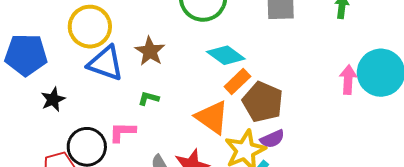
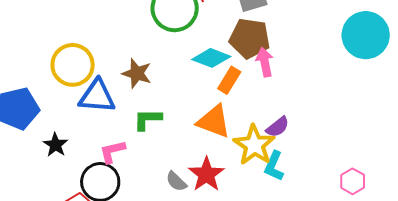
pink arrow: (348, 80) -> (265, 62), moved
green L-shape: (149, 98) -> (148, 119), size x1.4
brown pentagon: (263, 102) -> (250, 38), moved
pink L-shape: (122, 132) -> (112, 152), moved

